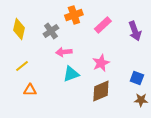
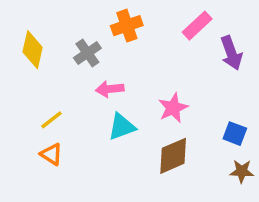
pink rectangle: (103, 25) -> (197, 26), moved
yellow line: (22, 66) -> (51, 120), moved
orange triangle: (30, 90) -> (51, 154), turned 32

